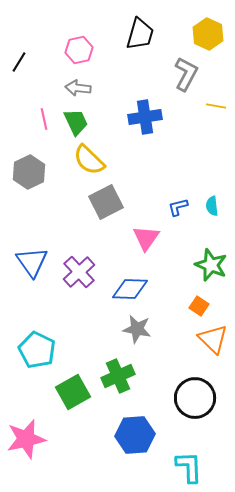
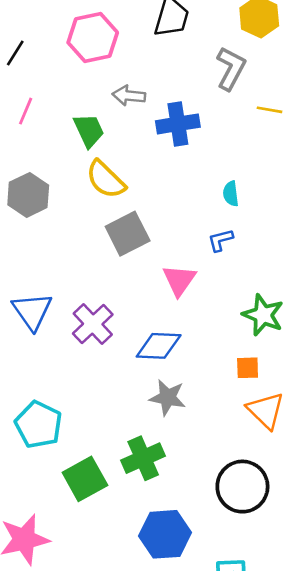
pink hexagon: (79, 50) -> (93, 38), size x1.4
gray arrow: (78, 88) -> (129, 96), moved
pink line: (44, 119) -> (26, 111), moved, turned 35
cyan semicircle: (212, 206) -> (231, 194), moved
orange square: (199, 306) -> (248, 368), turned -36

